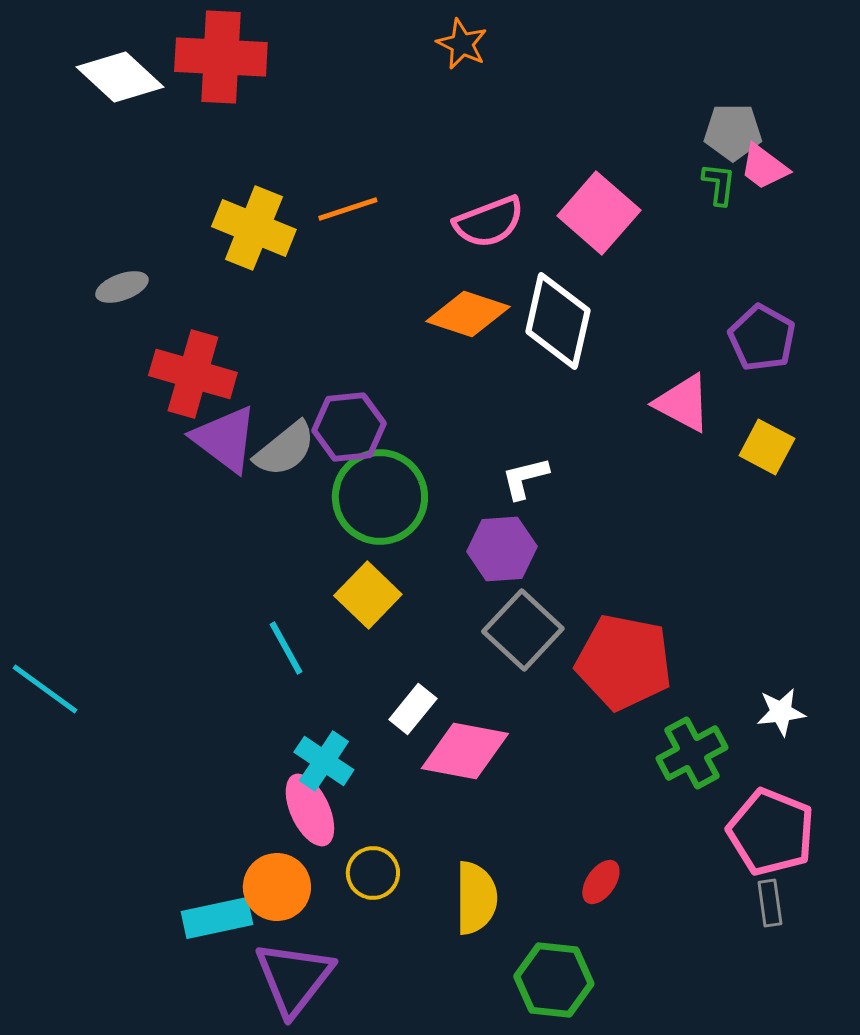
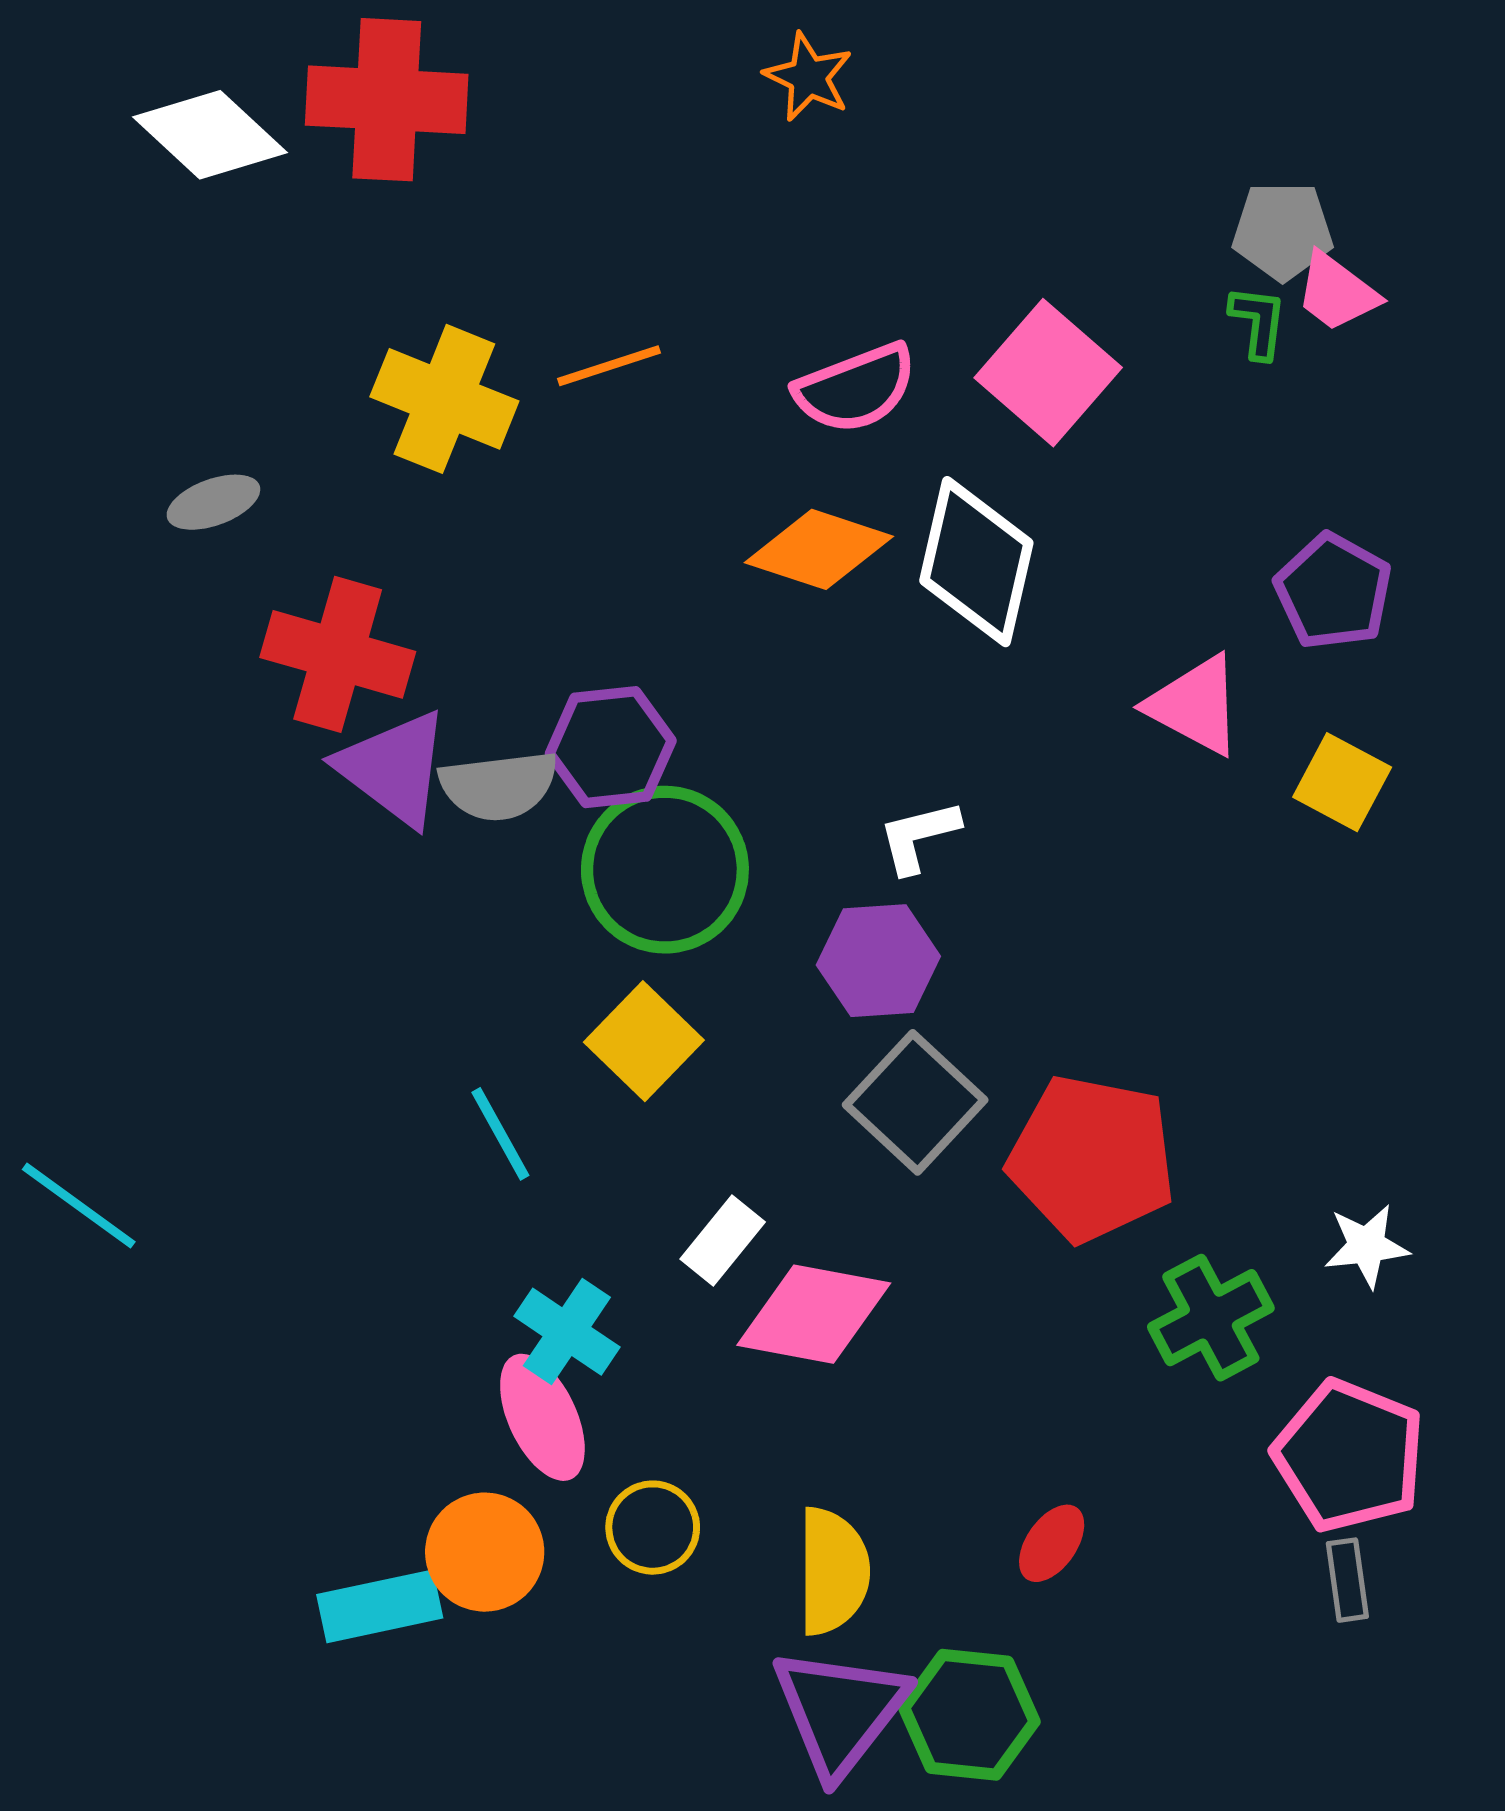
gray semicircle: (285, 449) -> (499, 786), turned 32
purple triangle: (294, 978) -> (840, 1711), moved

